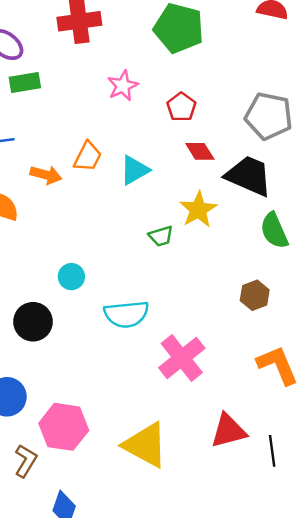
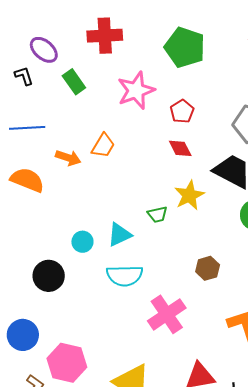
green rectangle: (25, 83) -> (74, 82), moved, turned 60
pink star: (123, 86) -> (136, 91), size x1.5
red diamond: (200, 151) -> (180, 148), moved
cyan triangle: (135, 170) -> (119, 235), moved
brown hexagon: (255, 295) -> (208, 268), moved

